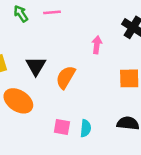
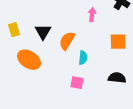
pink square: (62, 127) -> (77, 83), moved
cyan semicircle: (86, 128) -> (83, 58), moved

